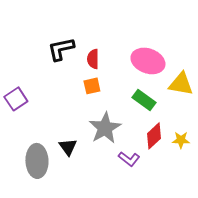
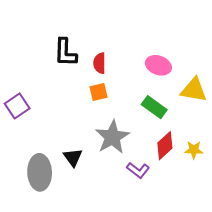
black L-shape: (61, 49) -> (65, 52), turned -76
pink ellipse: (148, 61) -> (158, 65), size x0.7

